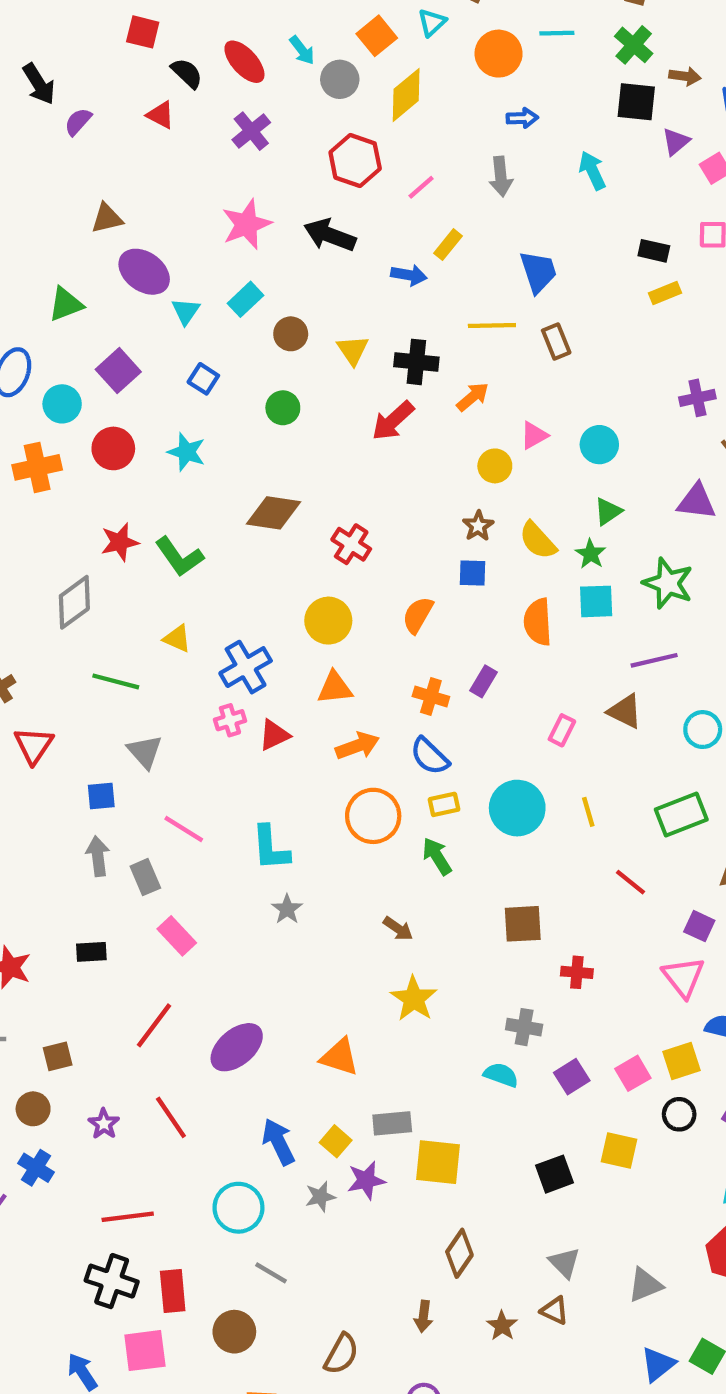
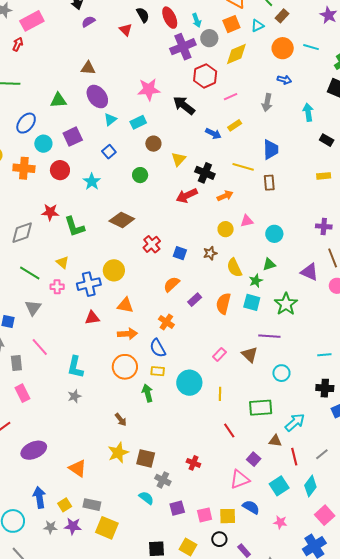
purple cross: (251, 131) -> (183, 47), moved, size x1.4
black rectangle: (654, 251) -> (327, 140), moved
blue square: (473, 573) -> (180, 253), moved
yellow circle: (328, 621) -> (114, 270), moved
purple rectangle: (484, 681) -> (195, 300), moved
pink cross: (230, 720) -> (57, 287), moved
brown square: (523, 924) -> (146, 458), moved
pink triangle: (683, 977) -> (240, 479), turned 30

